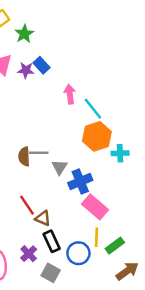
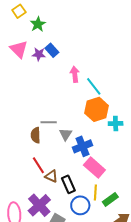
brown semicircle: (24, 157) -> (36, 135), moved
black rectangle: (52, 241) -> (68, 184), moved
purple cross: (29, 254) -> (39, 205), size x1.6

